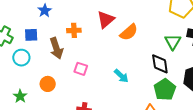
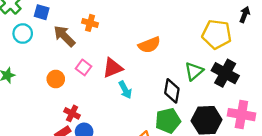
red triangle: (106, 20) -> (113, 68), moved
brown arrow: (56, 48) -> (64, 36), turned 135
orange circle: (48, 84) -> (56, 79), moved

